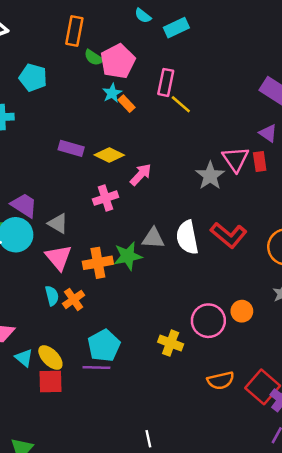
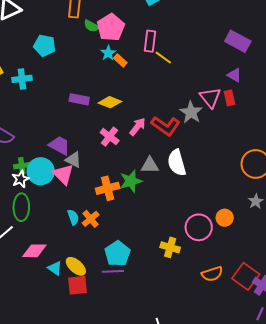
pink arrow: (141, 175) -> (137, 127), moved
pink cross: (106, 198) -> (110, 137), turned -30
purple trapezoid: (24, 205) -> (59, 145), moved
red L-shape: (229, 235) -> (166, 126), moved
pink triangle: (59, 257) -> (63, 174), moved

